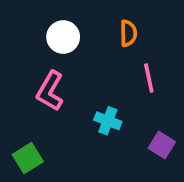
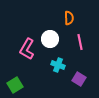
white circle: (63, 37) -> (50, 39), moved
purple square: (162, 145) -> (79, 79), moved

